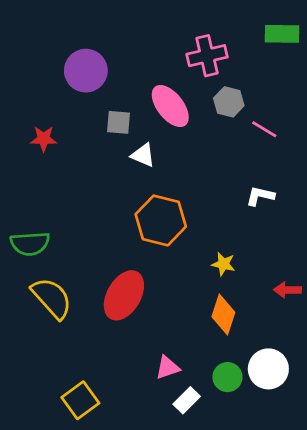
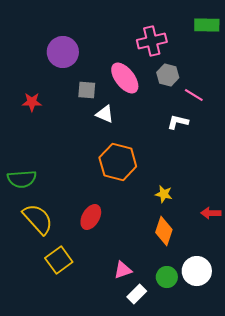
white L-shape: (260, 196) -> (178, 122), moved
red ellipse: (124, 295) -> (91, 217), size x0.7
yellow square: (80, 400) -> (59, 260), moved

